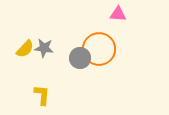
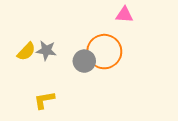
yellow L-shape: (42, 95) -> (44, 100), turned -105

